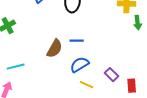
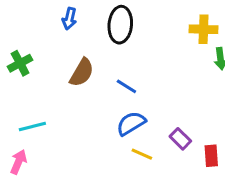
blue line: (77, 41) -> (126, 86), turned 32
brown semicircle: (55, 49) -> (82, 72), moved

